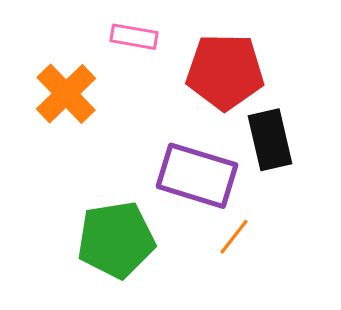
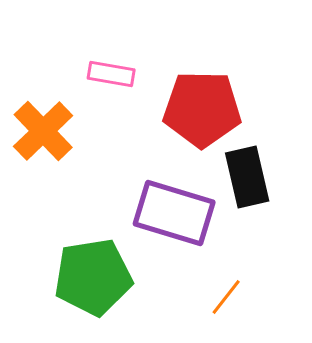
orange line: (234, 237) -> (226, 297), moved

